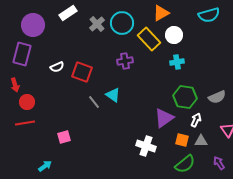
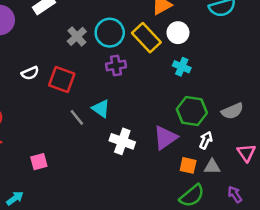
cyan circle: (122, 23) -> (110, 33), moved
gray cross: (97, 24) -> (77, 36), moved
cyan cross: (177, 62) -> (182, 67), turned 32
white cross: (146, 146) -> (122, 141), moved

